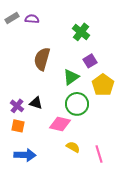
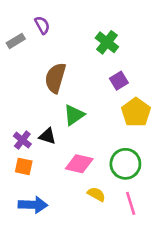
gray rectangle: (12, 18) -> (16, 41), moved
purple semicircle: (32, 19) -> (42, 25), turned 56
green triangle: (71, 77) -> (74, 115), moved
green circle: (77, 104) -> (125, 164), moved

